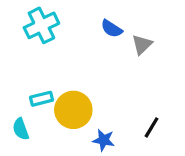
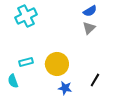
blue semicircle: (112, 29) -> (90, 11), moved, turned -64
yellow circle: (73, 110) -> (57, 64), moved

